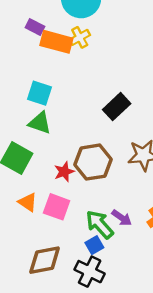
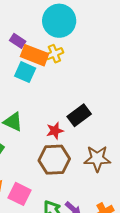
cyan square: (39, 93) -> (25, 72), moved
red star: (64, 172) -> (55, 131), moved

